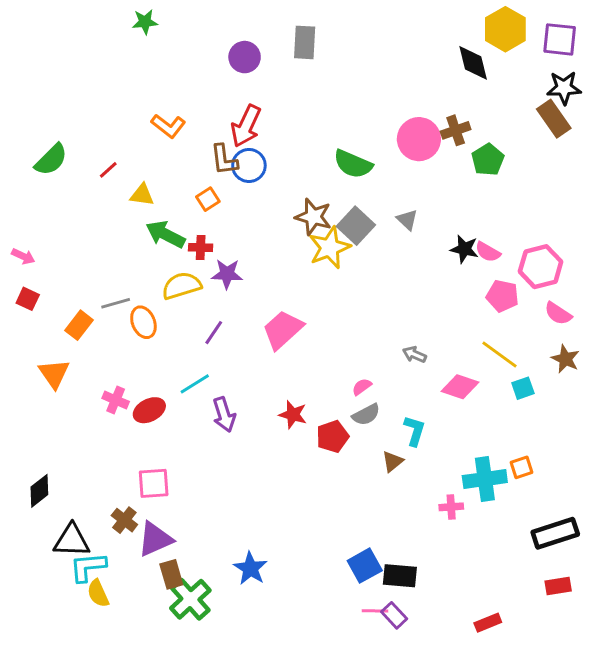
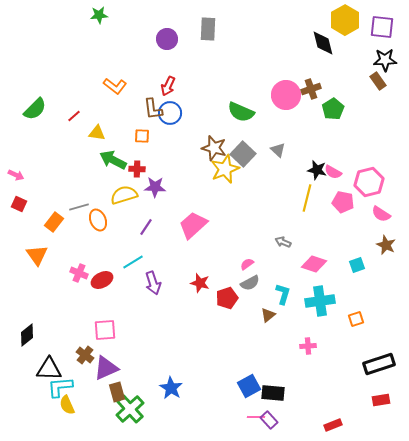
brown rectangle: (554, 119) -> (378, 81), size x0.7
red arrow: (246, 126) -> (168, 86), size x0.7
orange square: (208, 199) -> (142, 136), turned 35
yellow line: (500, 355) -> (307, 198), moved, turned 68
cyan cross: (485, 479) -> (320, 301), moved

